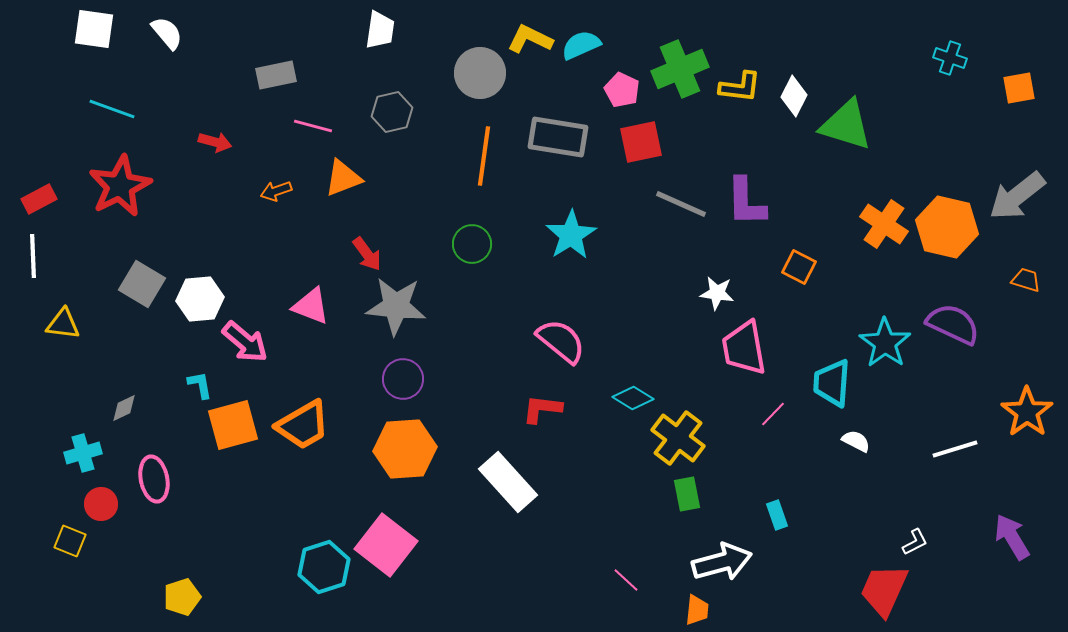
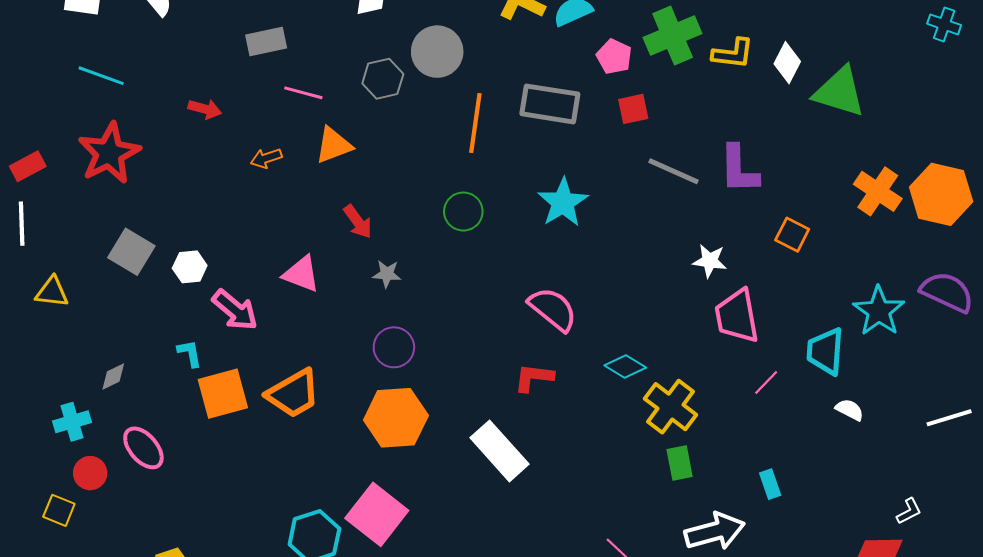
gray circle: (480, 73) -> (437, 52), moved
red square: (641, 142) -> (633, 109), size x0.7
white hexagon: (200, 299) -> (190, 267), size x0.7
gray star: (396, 306) -> (387, 274), size x0.5
pink ellipse: (154, 479) -> (143, 448), turned -30

